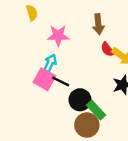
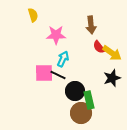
cyan arrow: (50, 63) -> (63, 59), moved
pink square: (44, 79) -> (44, 73), turned -30
green rectangle: (96, 110) -> (89, 100), turned 30

